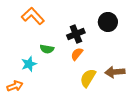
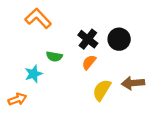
black circle: (108, 22) -> (119, 39), moved
black cross: (76, 34) -> (88, 39), turned -30

